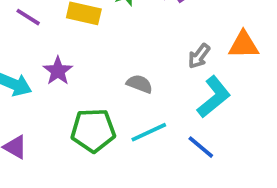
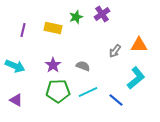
purple line: (28, 17) -> (23, 30), turned 72
purple star: (58, 71) -> (53, 65), moved
cyan L-shape: (214, 97) -> (136, 78), moved

